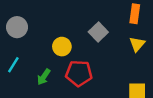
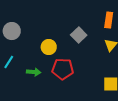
green arrow: (44, 77) -> (34, 72), turned -120

